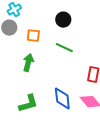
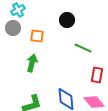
green line: (64, 48) -> (83, 48), moved

